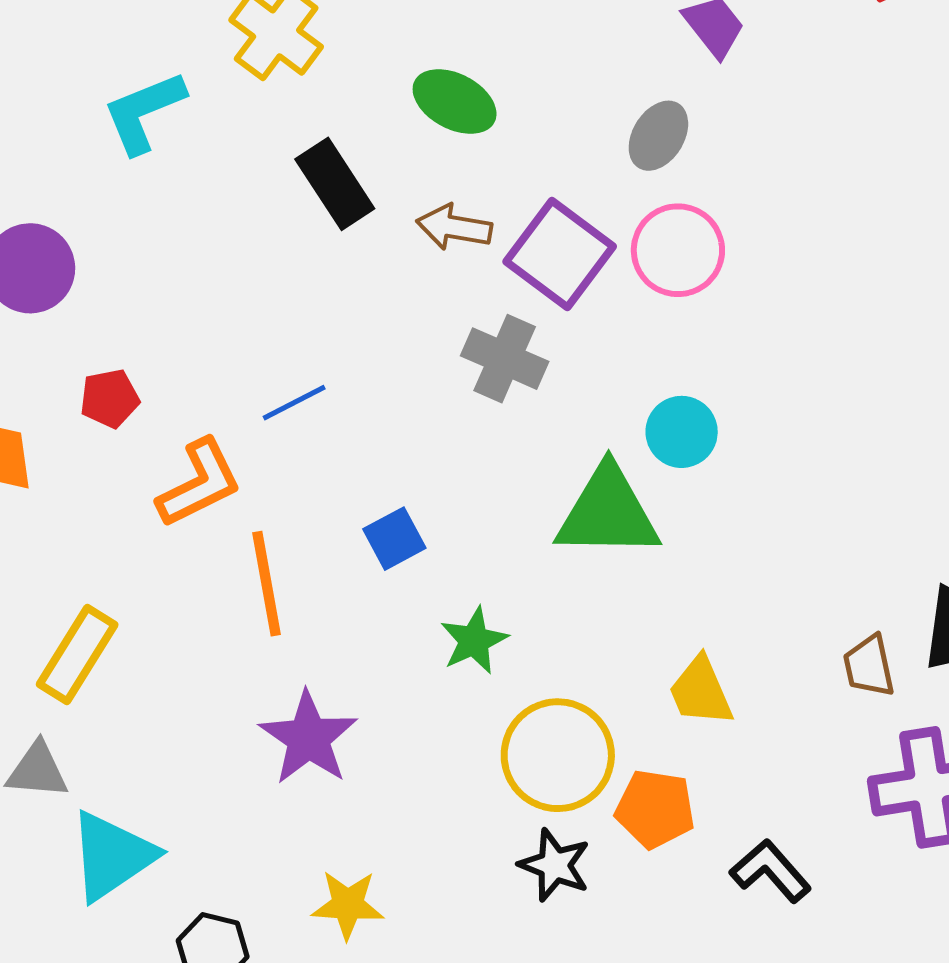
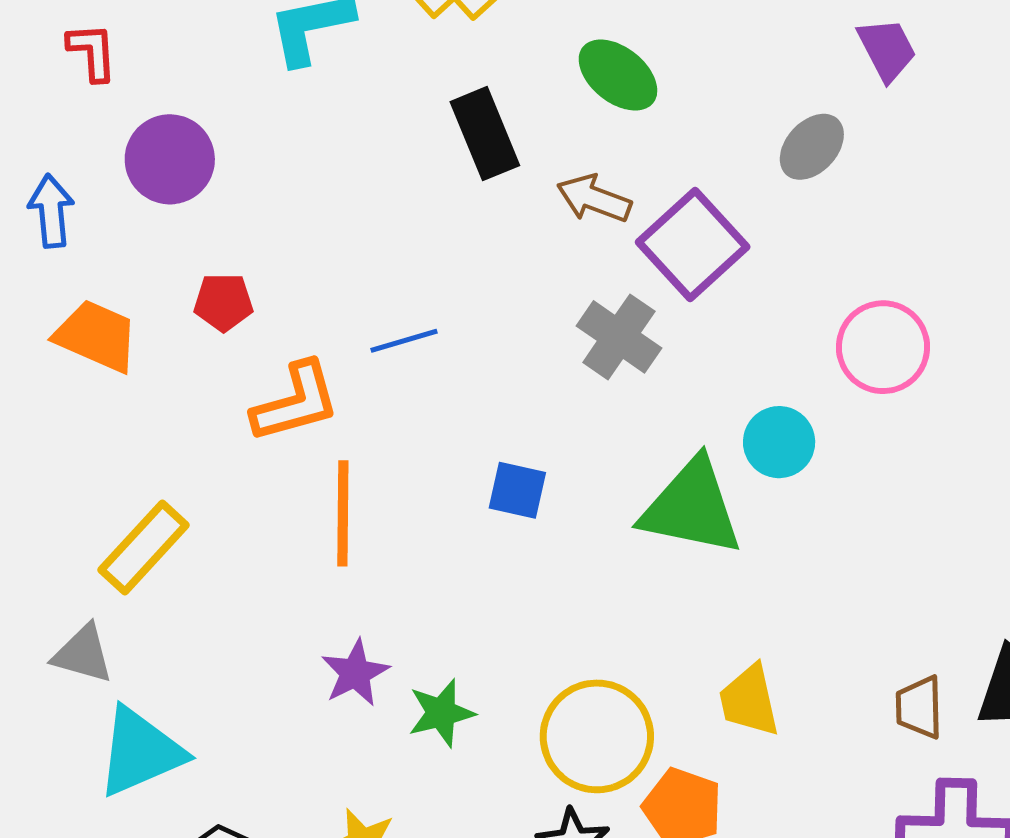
pink circle: (678, 250) -> (883, 347), moved
blue square: (394, 539) -> (517, 490), moved, turned 30
green star: (474, 641) -> (441, 713), moved
purple star: (308, 738) -> (355, 673), size x0.7

